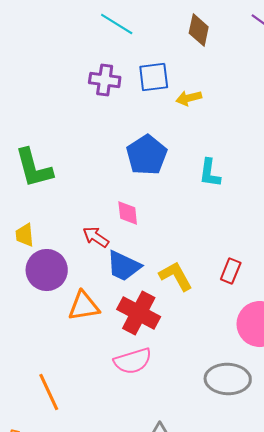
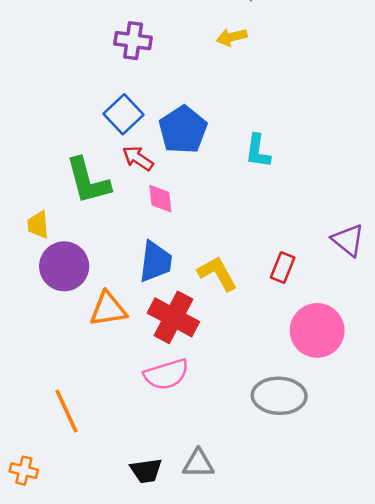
blue square: (154, 77) -> (124, 114), moved, turned -36
yellow arrow: (189, 98) -> (232, 37), moved
green L-shape: (34, 168) -> (88, 181), moved
red arrow: (96, 237) -> (138, 158), moved
blue trapezoid: (124, 266) -> (156, 262), turned -108

